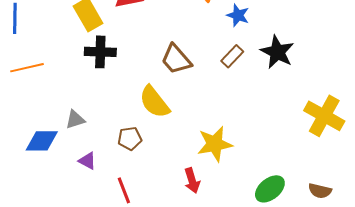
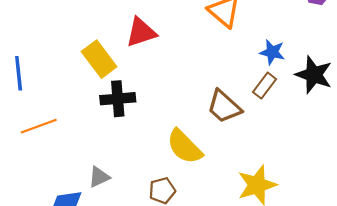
blue star: (238, 15) -> (272, 52), moved
brown trapezoid: (176, 59) -> (224, 107), moved

